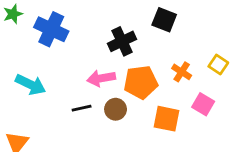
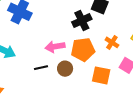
black cross: (122, 41) -> (82, 21), moved

